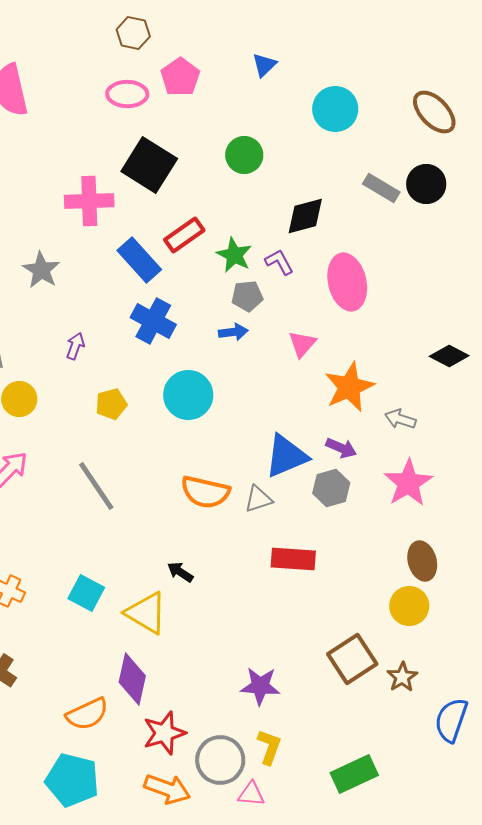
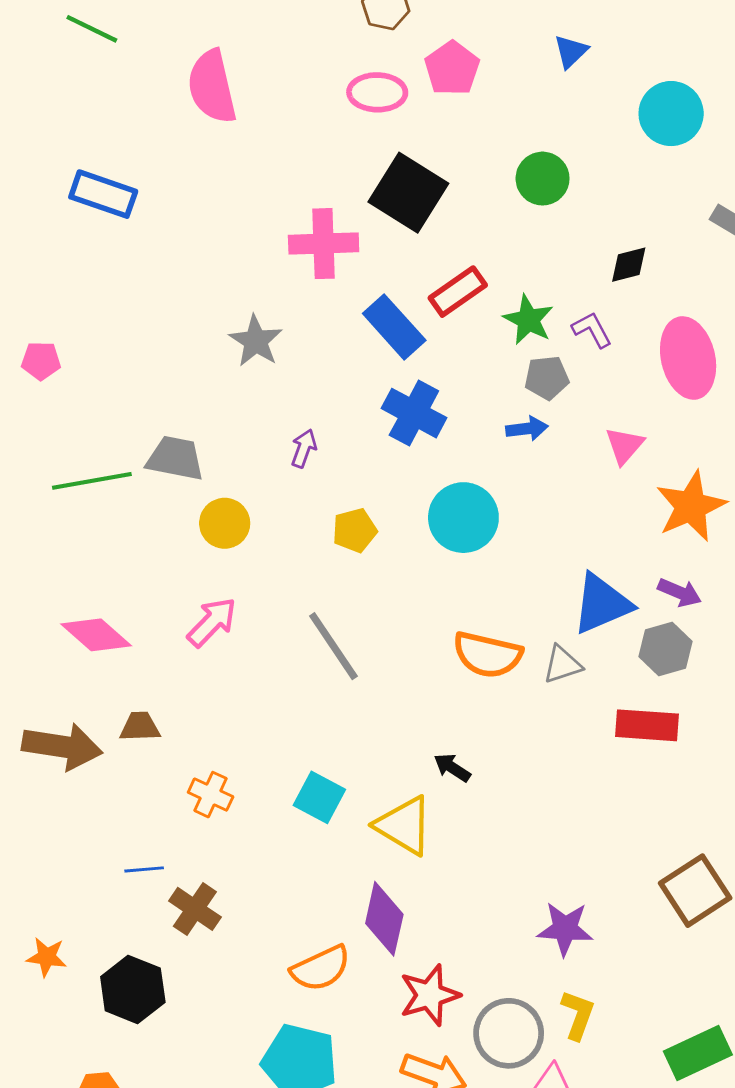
black diamond: (305, 216) -> (629, 265), size x0.7
red rectangle: (293, 559) -> (647, 725), moved

